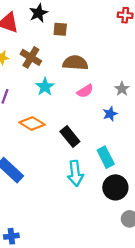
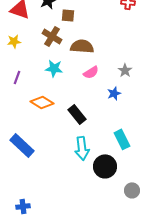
brown cross: (31, 57) -> (52, 36), moved
cyan star: (45, 87) -> (54, 68), turned -30
cyan rectangle: (106, 157) -> (122, 139), moved
black circle: (115, 187) -> (105, 166), moved

